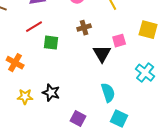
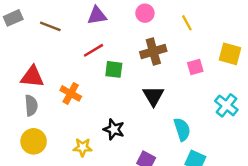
brown cross: (84, 28) -> (153, 52), size x1.5
black triangle: (102, 54) -> (153, 96), moved
yellow star: (25, 97) -> (83, 147), moved

